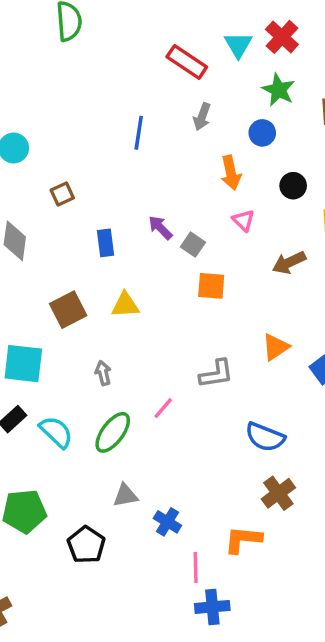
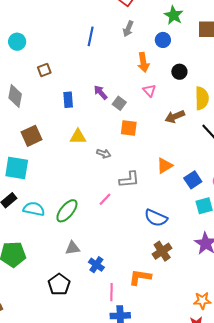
brown square: (68, 310) -> (32, 136), moved
gray arrow: (103, 373) -> (104, 154), moved, turned 120
pink line: (163, 408) -> (105, 199), moved
cyan semicircle: (56, 432) -> (34, 209), turned -35
black pentagon: (86, 545) -> (59, 284), moved

